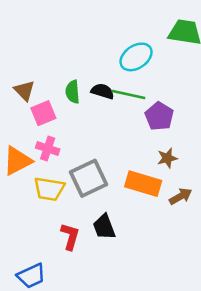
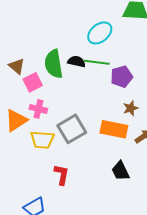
green semicircle: (73, 92) -> (54, 64), size x1.6
purple pentagon: (159, 116) -> (122, 77), turned 30
black trapezoid: (104, 227) -> (120, 171), moved

